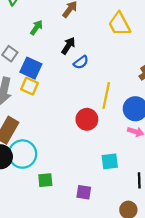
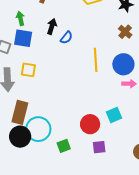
green arrow: (36, 28) -> (20, 18), turned -32
blue square: (31, 68) -> (23, 38), moved
red circle: (87, 119) -> (90, 124), moved

